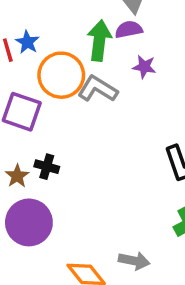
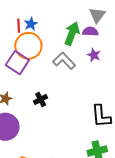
orange circle: (61, 75) -> (28, 46), moved
black cross: (47, 167) -> (41, 99), moved, turned 32

